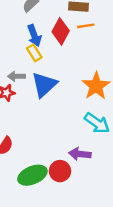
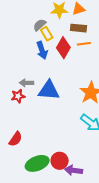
yellow rectangle: (34, 53) -> (47, 34), moved
blue triangle: (44, 85) -> (49, 90), turned 45
purple arrow: (80, 154) -> (74, 170), moved

